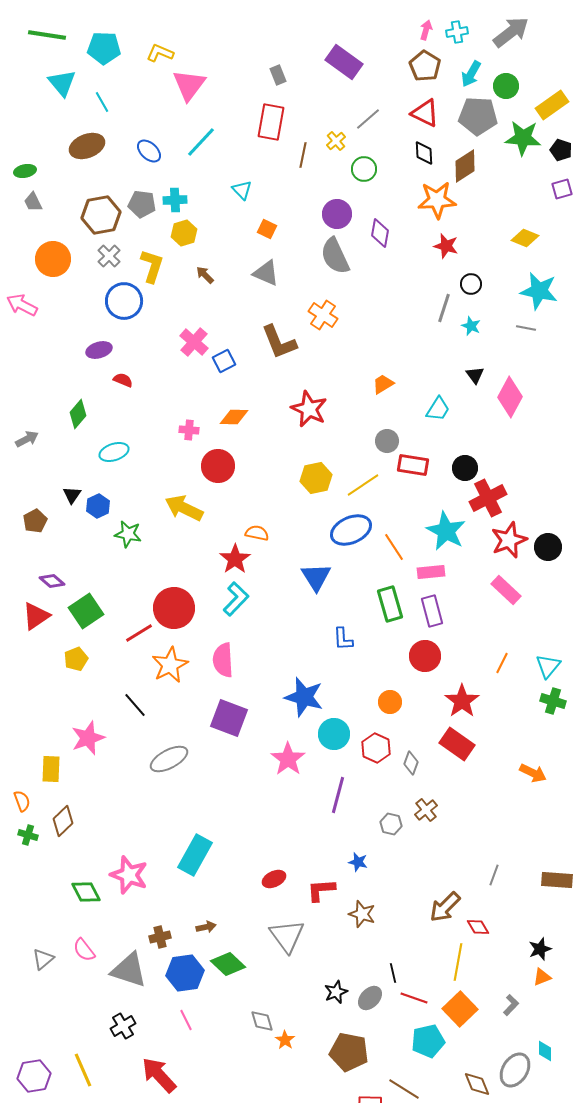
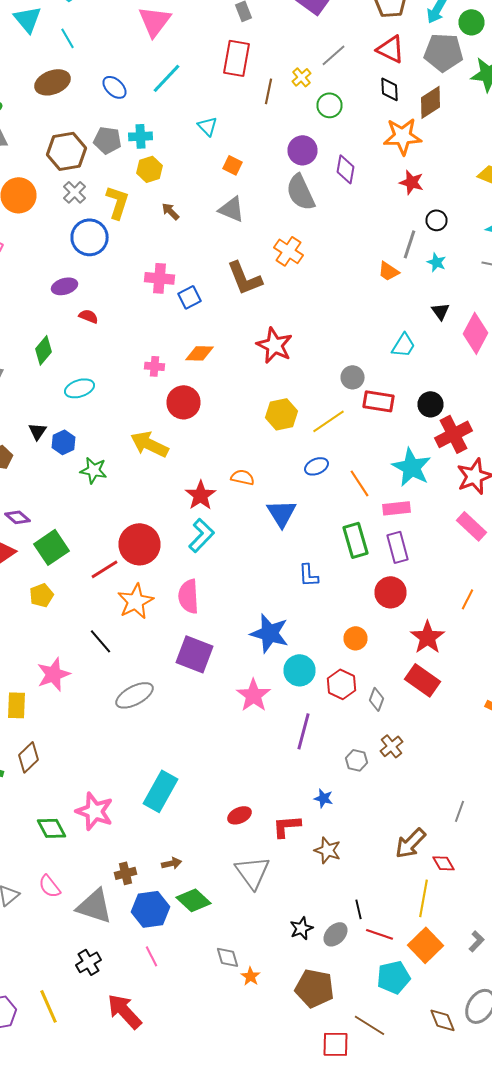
pink cross: (194, 342) -> (160, 278), turned -36
orange trapezoid: (383, 384) -> (388, 271), moved, turned -115
blue ellipse: (351, 530) -> (316, 466), size x0.6
orange semicircle: (257, 533) -> (242, 477), moved

